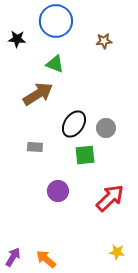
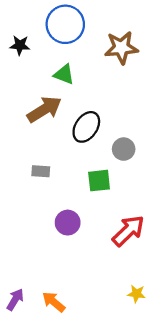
brown star: (104, 41) -> (121, 48), size x1.8
black ellipse: (74, 124) -> (86, 127), moved

